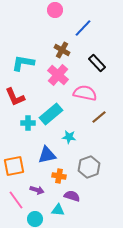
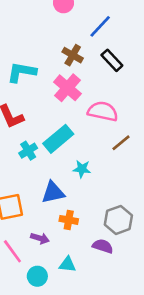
black rectangle: (97, 63) -> (112, 60), moved
cyan cross: (28, 123) -> (28, 151), turned -32
gray hexagon: (89, 167) -> (118, 220), moved
purple semicircle: (72, 196) -> (103, 246), moved

